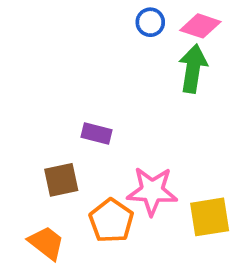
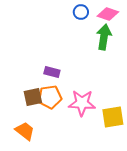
orange pentagon: (111, 221) -> (50, 97), moved, turned 30

